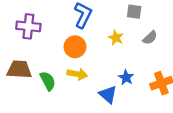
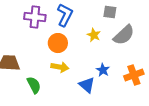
purple cross: (28, 26) -> (35, 17), moved
gray semicircle: (150, 38) -> (124, 35), size x1.6
green semicircle: (48, 81) -> (34, 85), moved

